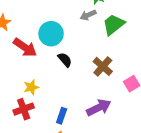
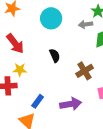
cyan circle: (51, 34) -> (51, 18), moved
red arrow: (25, 47) -> (15, 44), moved

